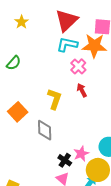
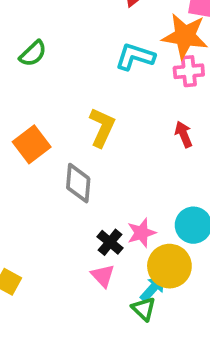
cyan L-shape: (67, 44) -> (135, 57), moved
pink cross: (78, 66) -> (189, 71), moved, turned 35
red arrow: (82, 90) -> (184, 134), moved

